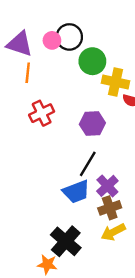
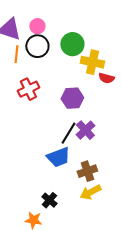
black circle: (69, 37) -> (37, 46), moved
purple cross: (107, 186) -> (85, 130), moved
black cross: (66, 241) -> (49, 200), size x0.6

